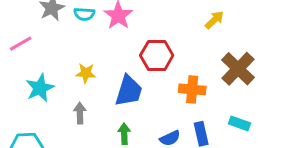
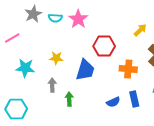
yellow arrow: (214, 20) -> (140, 30), moved
cyan star: (40, 88) -> (25, 68), turned 30
green arrow: (124, 134) -> (69, 99), moved

